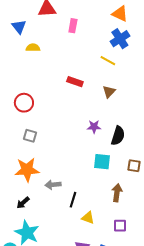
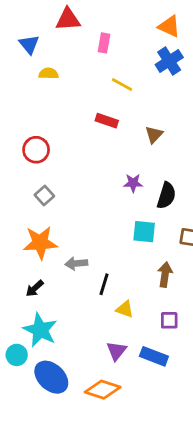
yellow line: (108, 61) -> (122, 85), moved
gray square: (30, 136) -> (44, 196), turned 32

